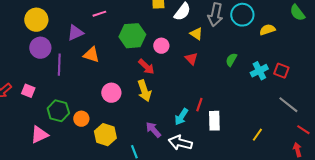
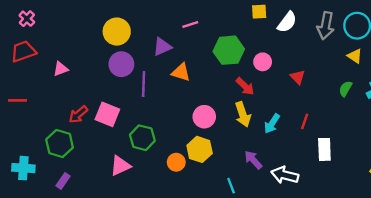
yellow triangle: (196, 34) -> (355, 56), moved
green semicircle: (231, 60) -> (345, 89), moved
pink square: (28, 91) -> (107, 114), size x1.5
red line: (199, 105) -> (305, 121), moved
cyan arrow: (181, 117) -> (272, 124), moved
orange circle: (81, 119) -> (176, 162), moved
yellow hexagon: (105, 135) -> (200, 149), moved

